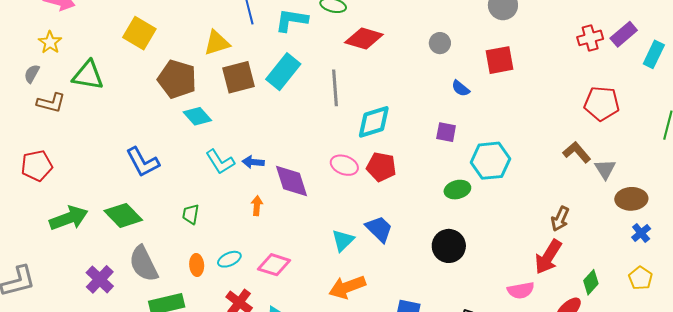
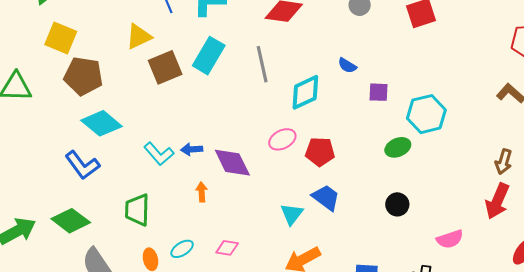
brown pentagon: (177, 79) -> (83, 76), moved
blue semicircle: (461, 88) -> (347, 65), moved
cyan diamond: (197, 116) -> (102, 123), moved, size x1.4
pink ellipse: (344, 165) -> (282, 139), turned -40
red pentagon: (381, 167) -> (320, 152), moved
green trapezoid: (191, 214) -> (137, 210), size x1.6
black circle: (449, 246) -> (397, 204), size x0.7
pink diamond: (274, 265) -> (227, 248), size x0.7
pink semicircle: (521, 290) -> (450, 239), moved

